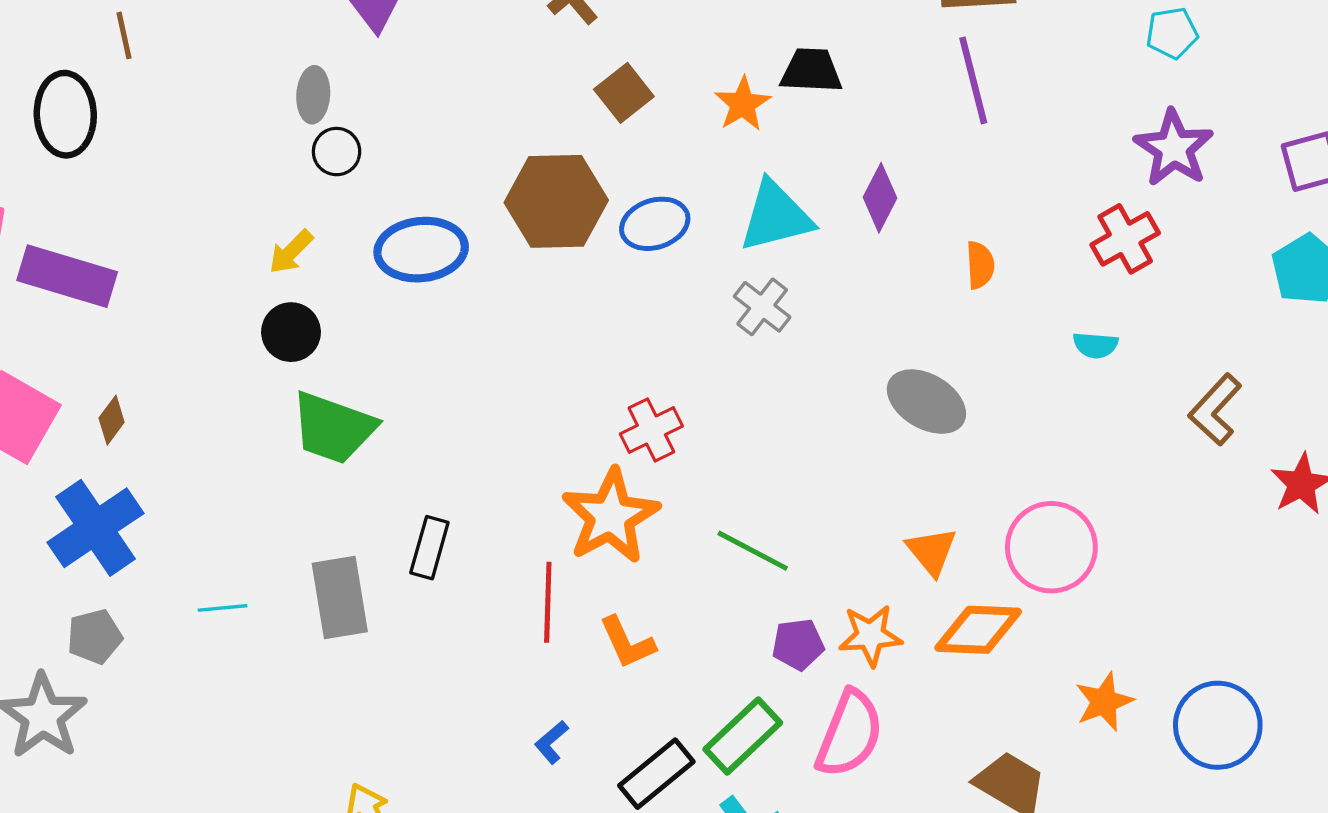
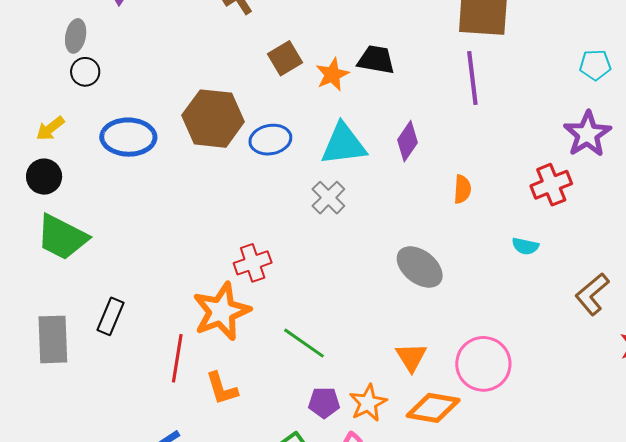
brown square: (624, 93) -> (285, 58), moved
orange star: (870, 635) -> (368, 403), turned -30

